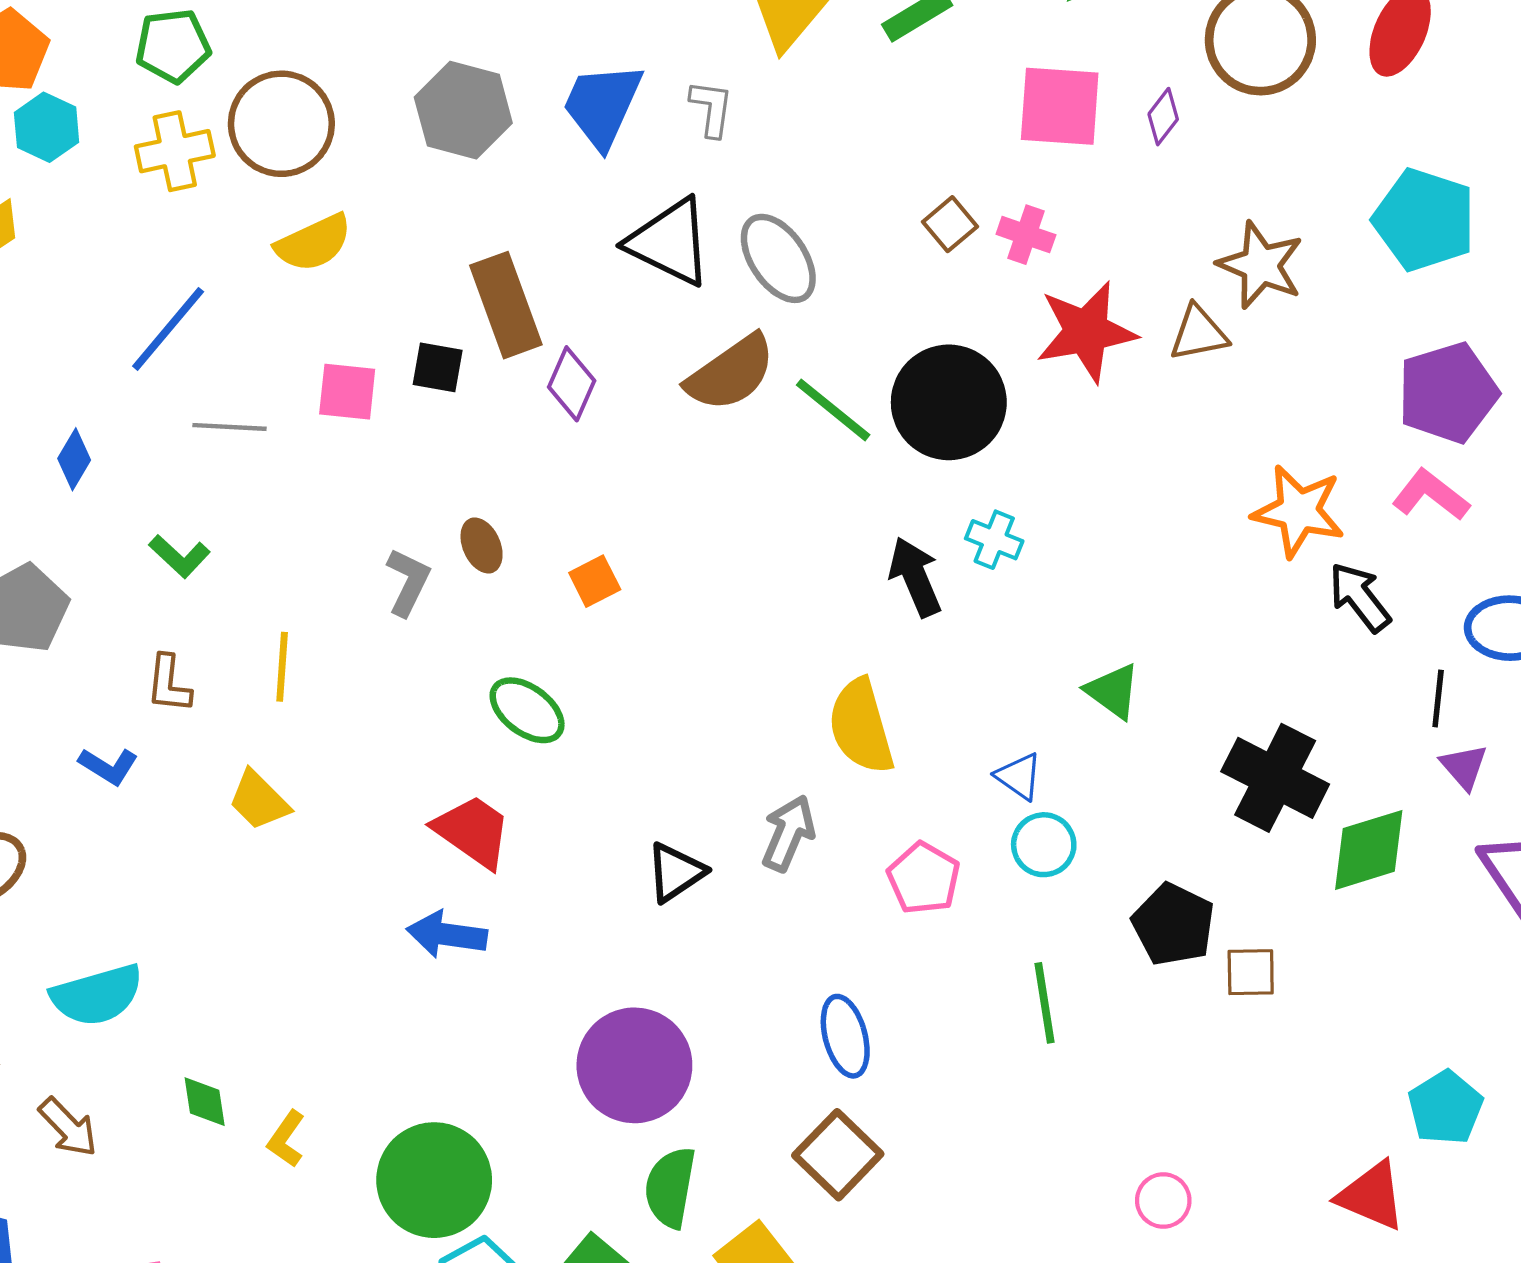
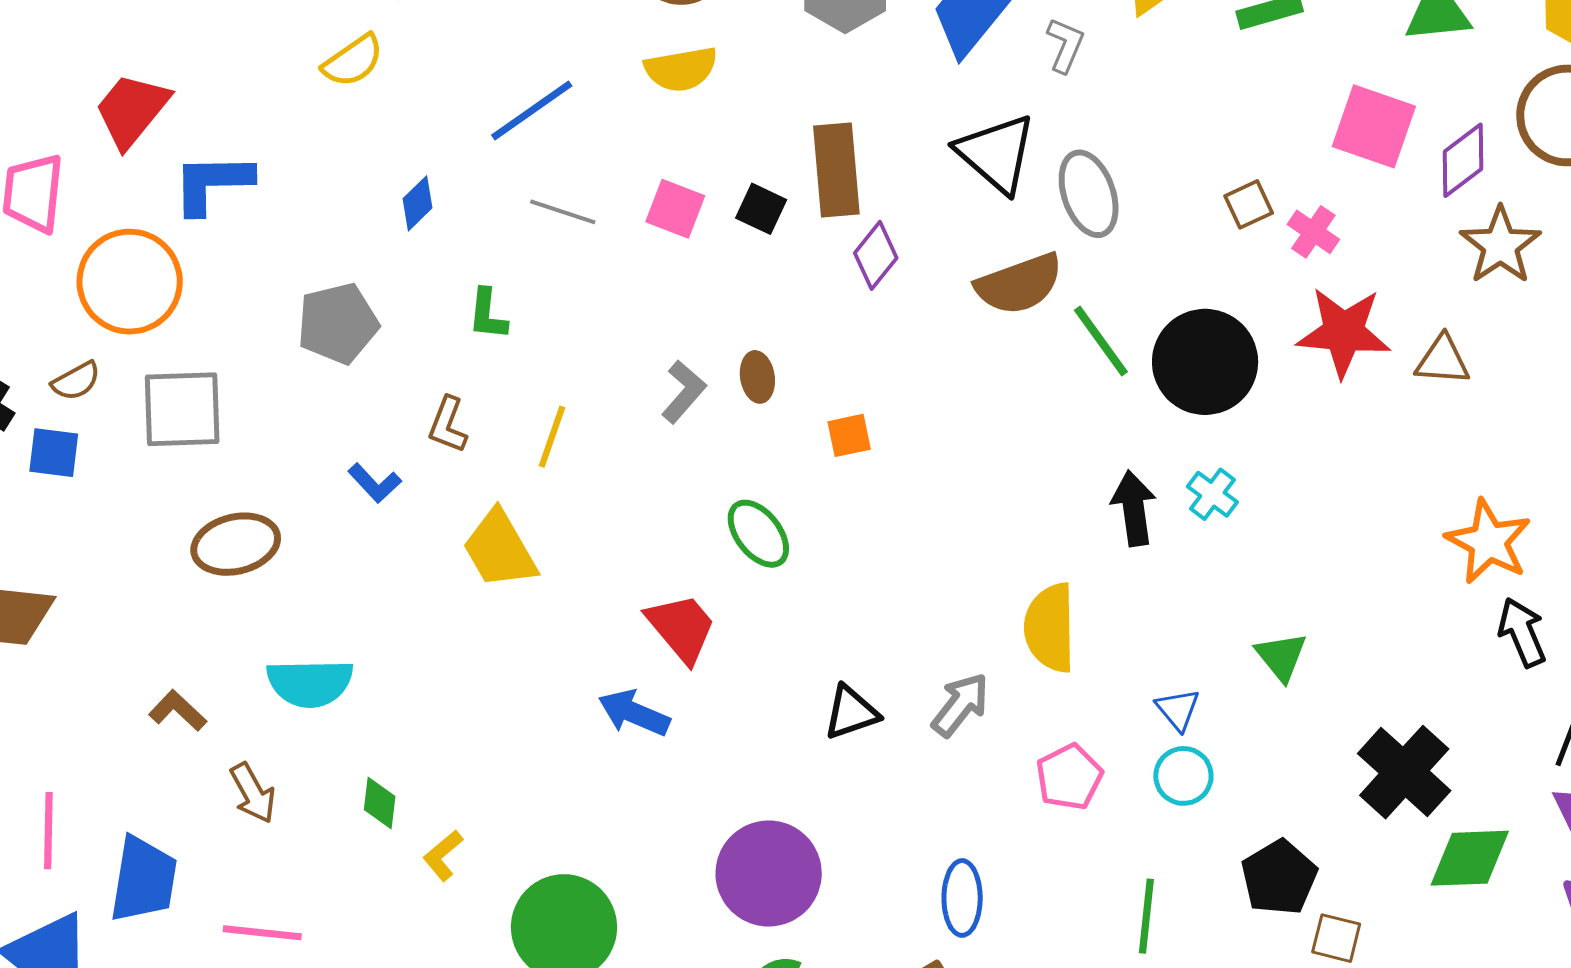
purple diamond: (1163, 117) -> (1463, 160), size x1.5
brown star: (1261, 265) -> (1500, 245), moved
green L-shape: (179, 556) -> (488, 314), turned 38
yellow trapezoid: (259, 800) -> (500, 549), size x1.4

